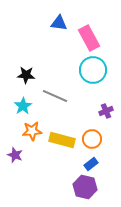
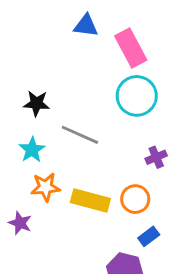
blue rectangle: (91, 164) -> (149, 236), moved

